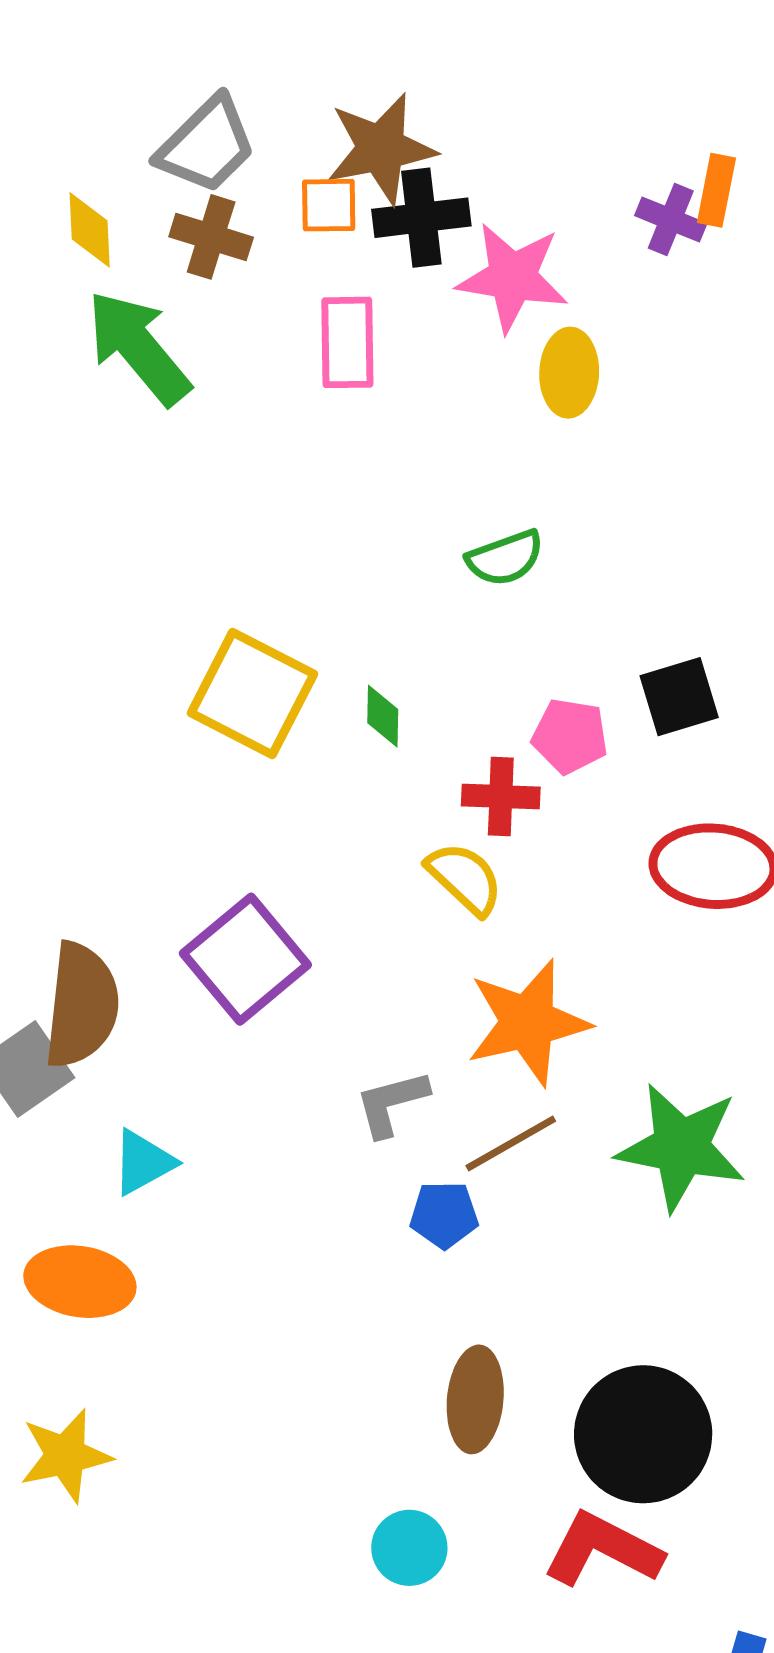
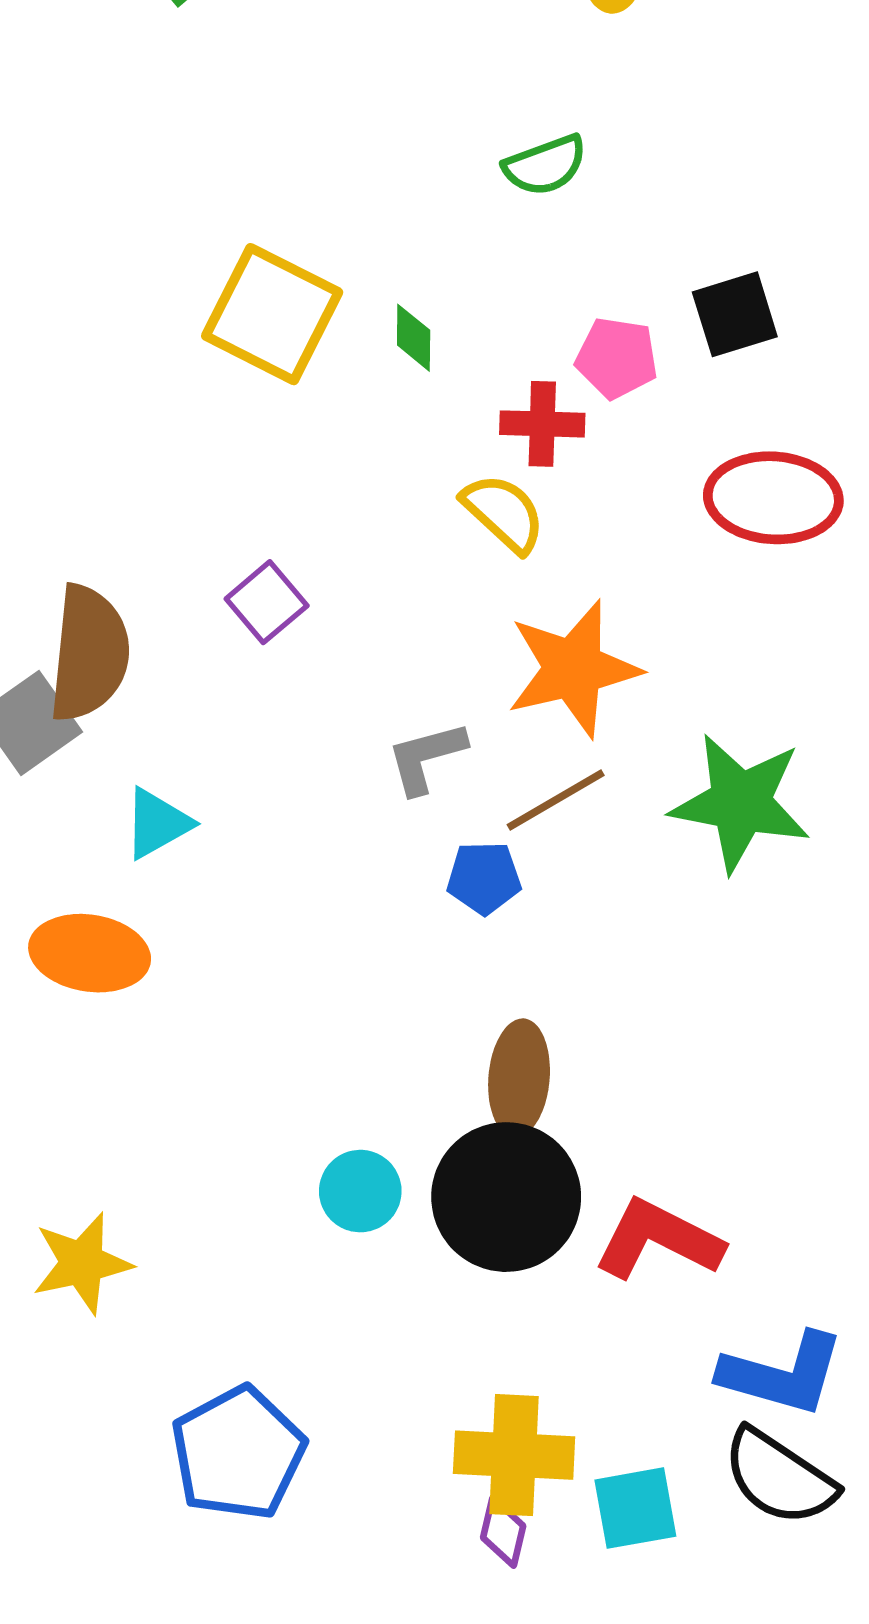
purple square: (245, 959) -> (267, 602), size x0.6
black circle: (643, 1434) -> (506, 1197), moved
yellow star: (65, 1456) -> (82, 1263), moved
cyan circle: (409, 1548) -> (360, 1191), moved

